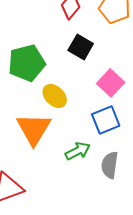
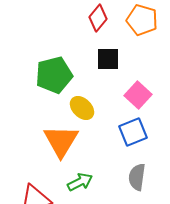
black square: (81, 47) -> (108, 59), turned -30
green arrow: (78, 151) -> (80, 182), moved

